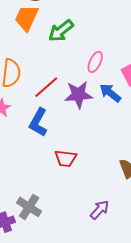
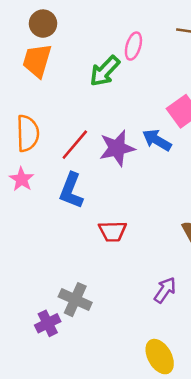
green arrow: (61, 31) -> (105, 71), moved
pink ellipse: (95, 62) -> (133, 46), moved

